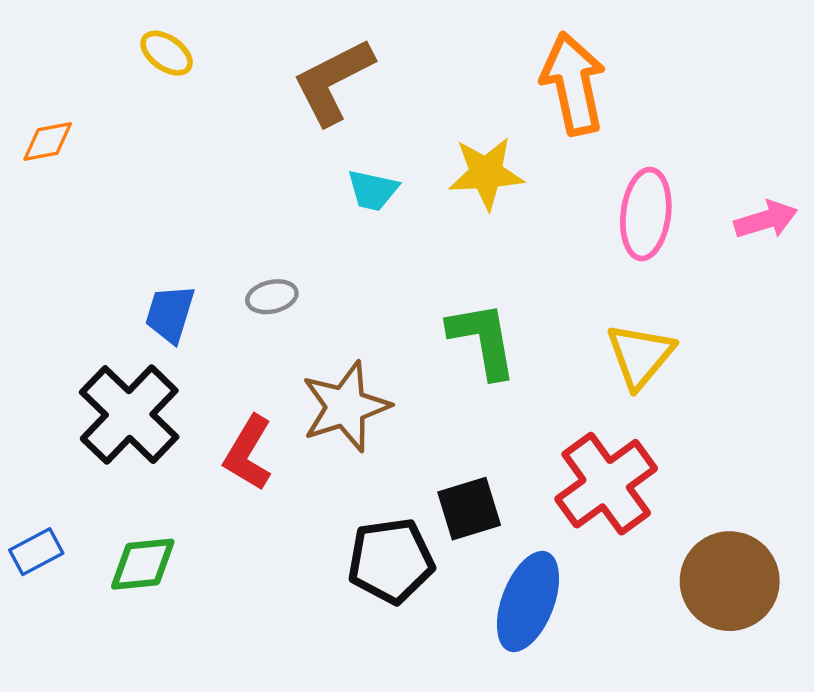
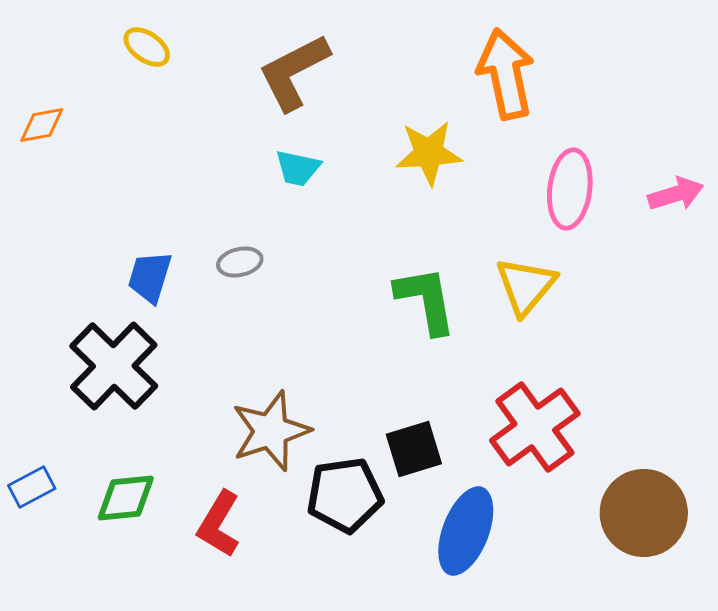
cyan trapezoid: (373, 190) -> (298, 168), moved
yellow triangle: (640, 356) -> (526, 286), moved
brown star: (346, 407) -> (271, 431), moved
red L-shape: (248, 453) -> (219, 524), moved

